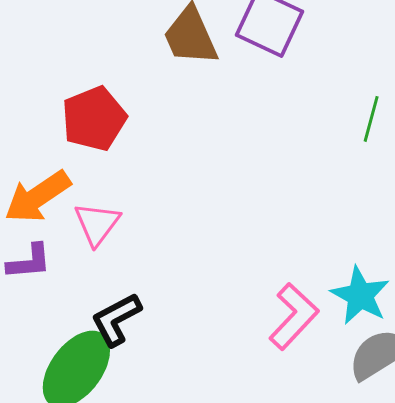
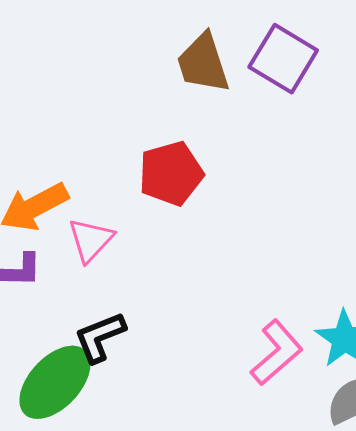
red pentagon: (94, 119) -> (171, 173), moved

